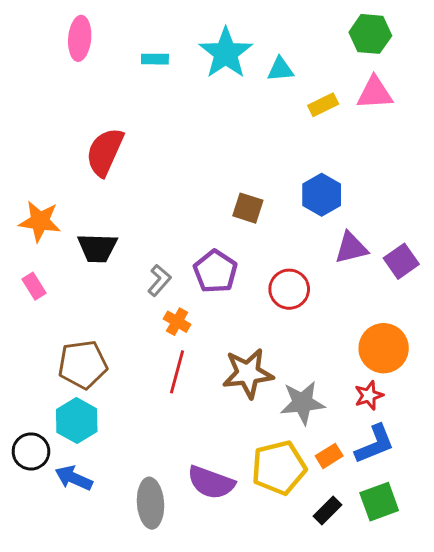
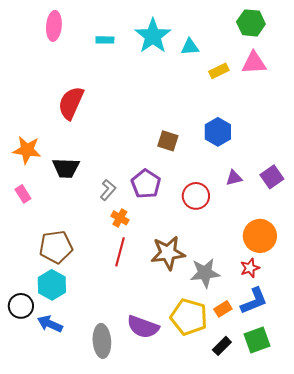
purple triangle: (351, 248) -> (234, 178), moved, size x0.7
yellow pentagon: (279, 468) -> (189, 317), turned 30

